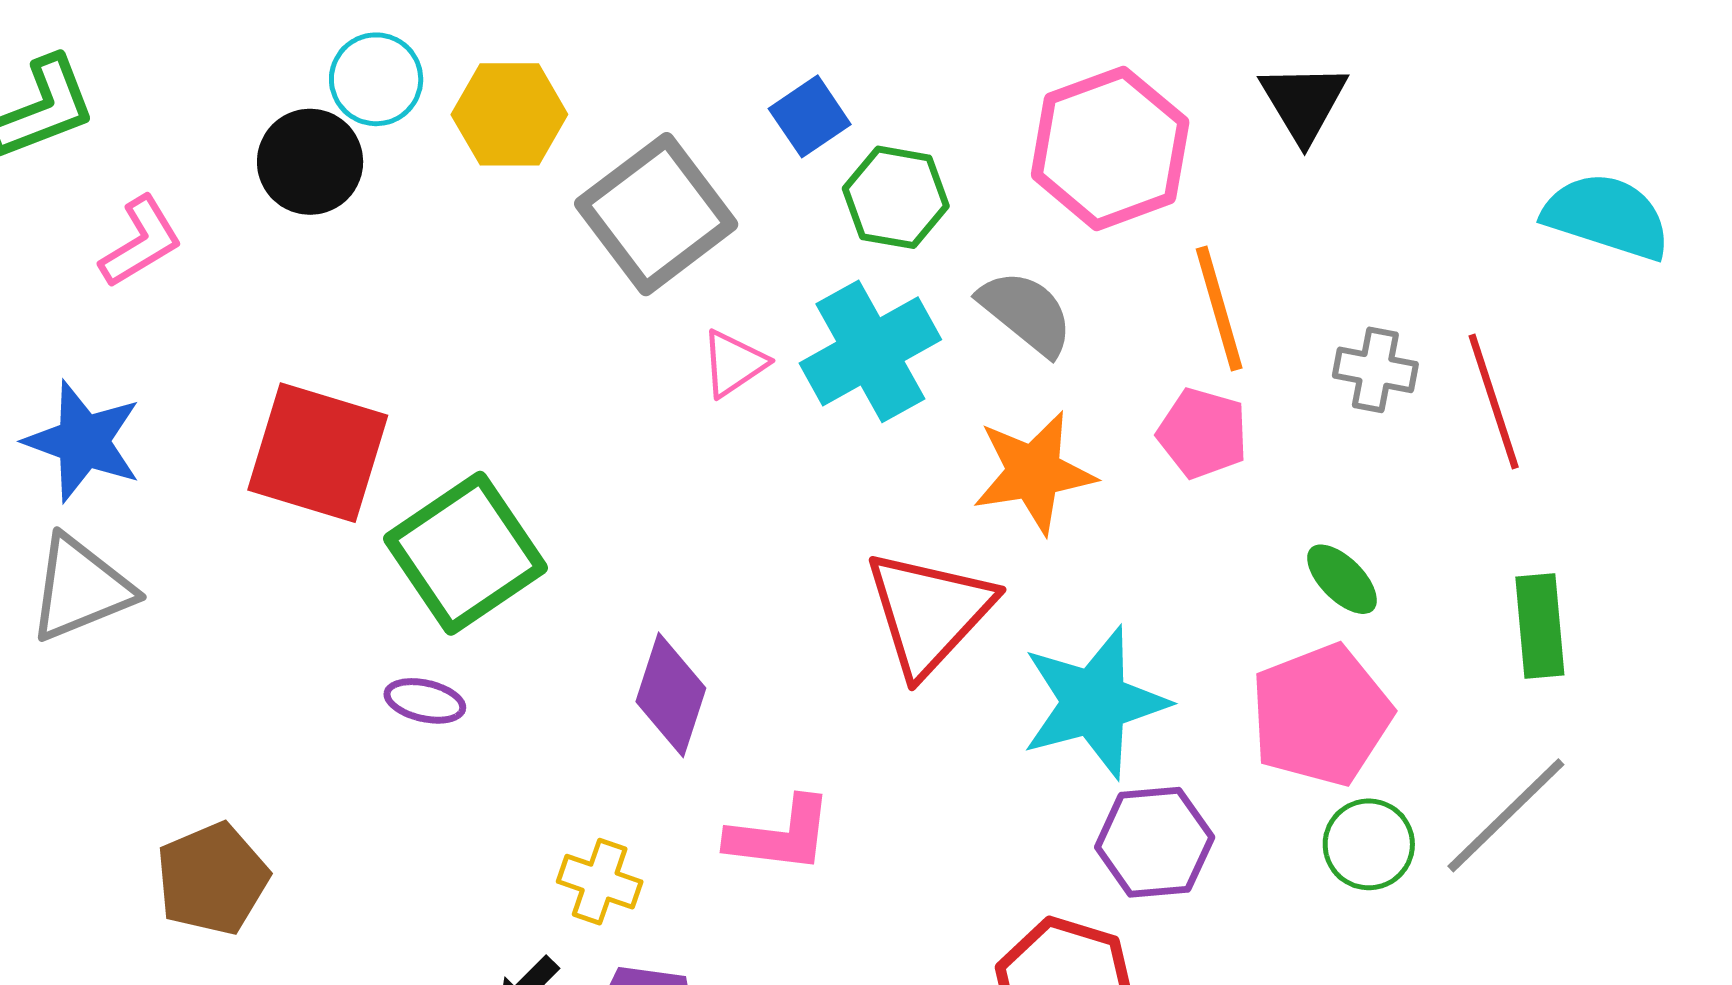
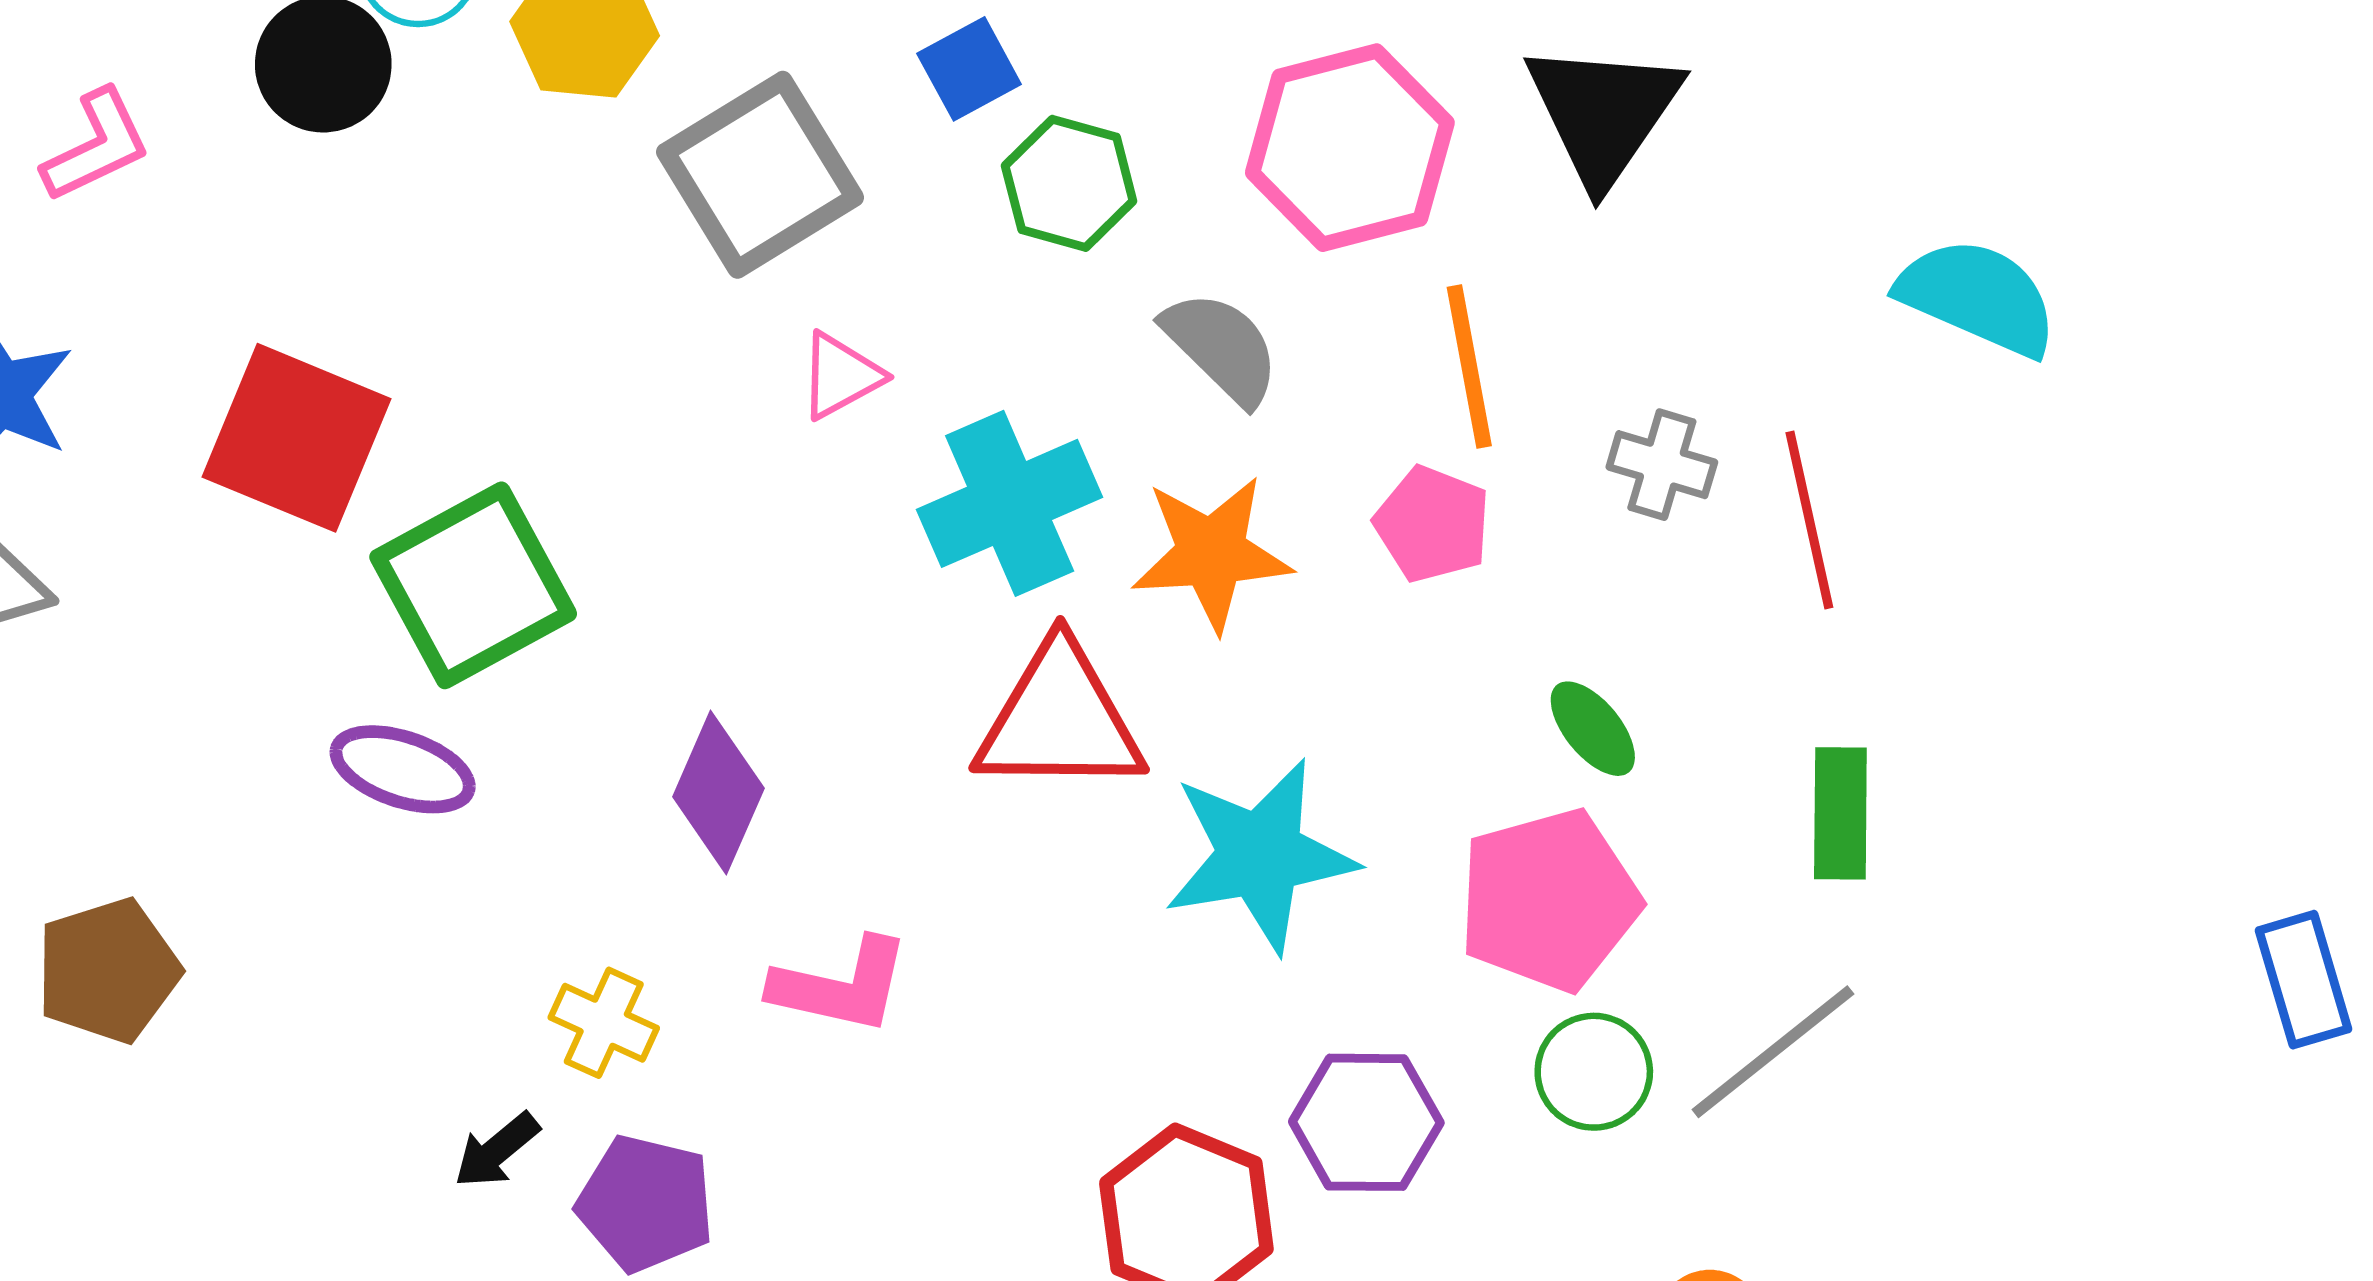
black triangle: (1304, 102) -> (1603, 113), size x1.4
cyan cross: (870, 351) -> (1010, 503), moved
red triangle: (929, 612) -> (1060, 719), turned 42
purple ellipse: (425, 701) -> (403, 769), size x1.4
purple hexagon: (1155, 842) -> (1366, 1122), moved

